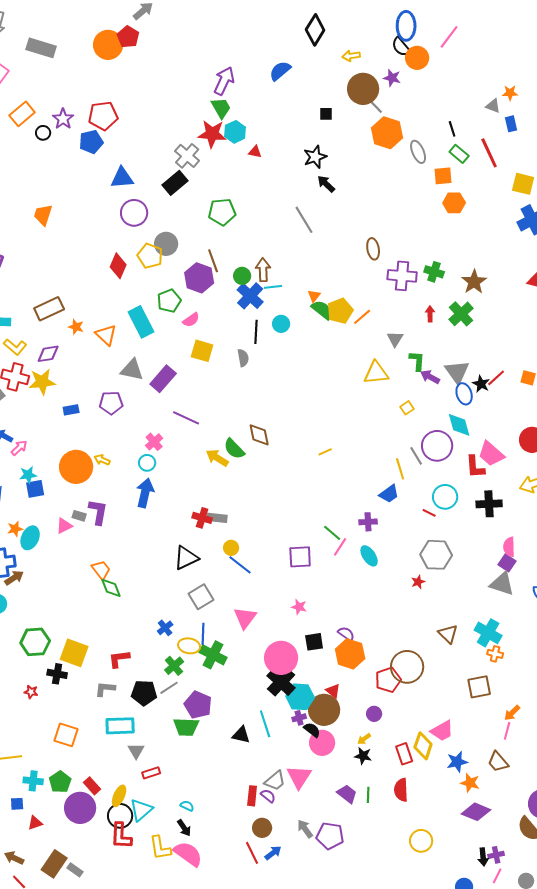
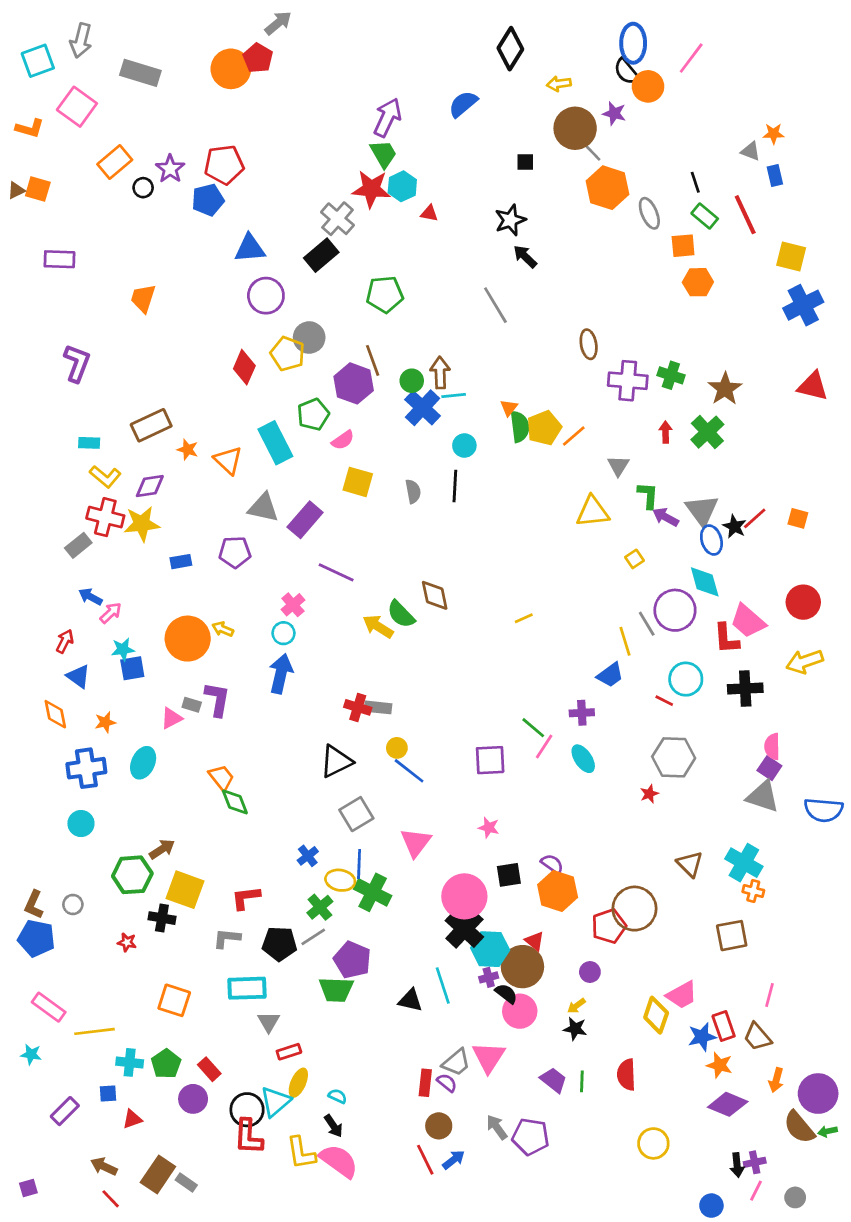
green semicircle: (322, 310) -> (520, 427), turned 45
black line: (256, 332) -> (455, 486), moved
cyan ellipse: (30, 538) -> (143, 763), moved
brown arrow: (14, 578) -> (162, 849), moved
orange arrow: (512, 713) -> (776, 1080), moved, turned -30
red rectangle: (404, 754) -> (724, 1026), moved
yellow ellipse: (119, 796) -> (298, 1083), moved
purple circle: (80, 808) -> (193, 1099), size x0.7

